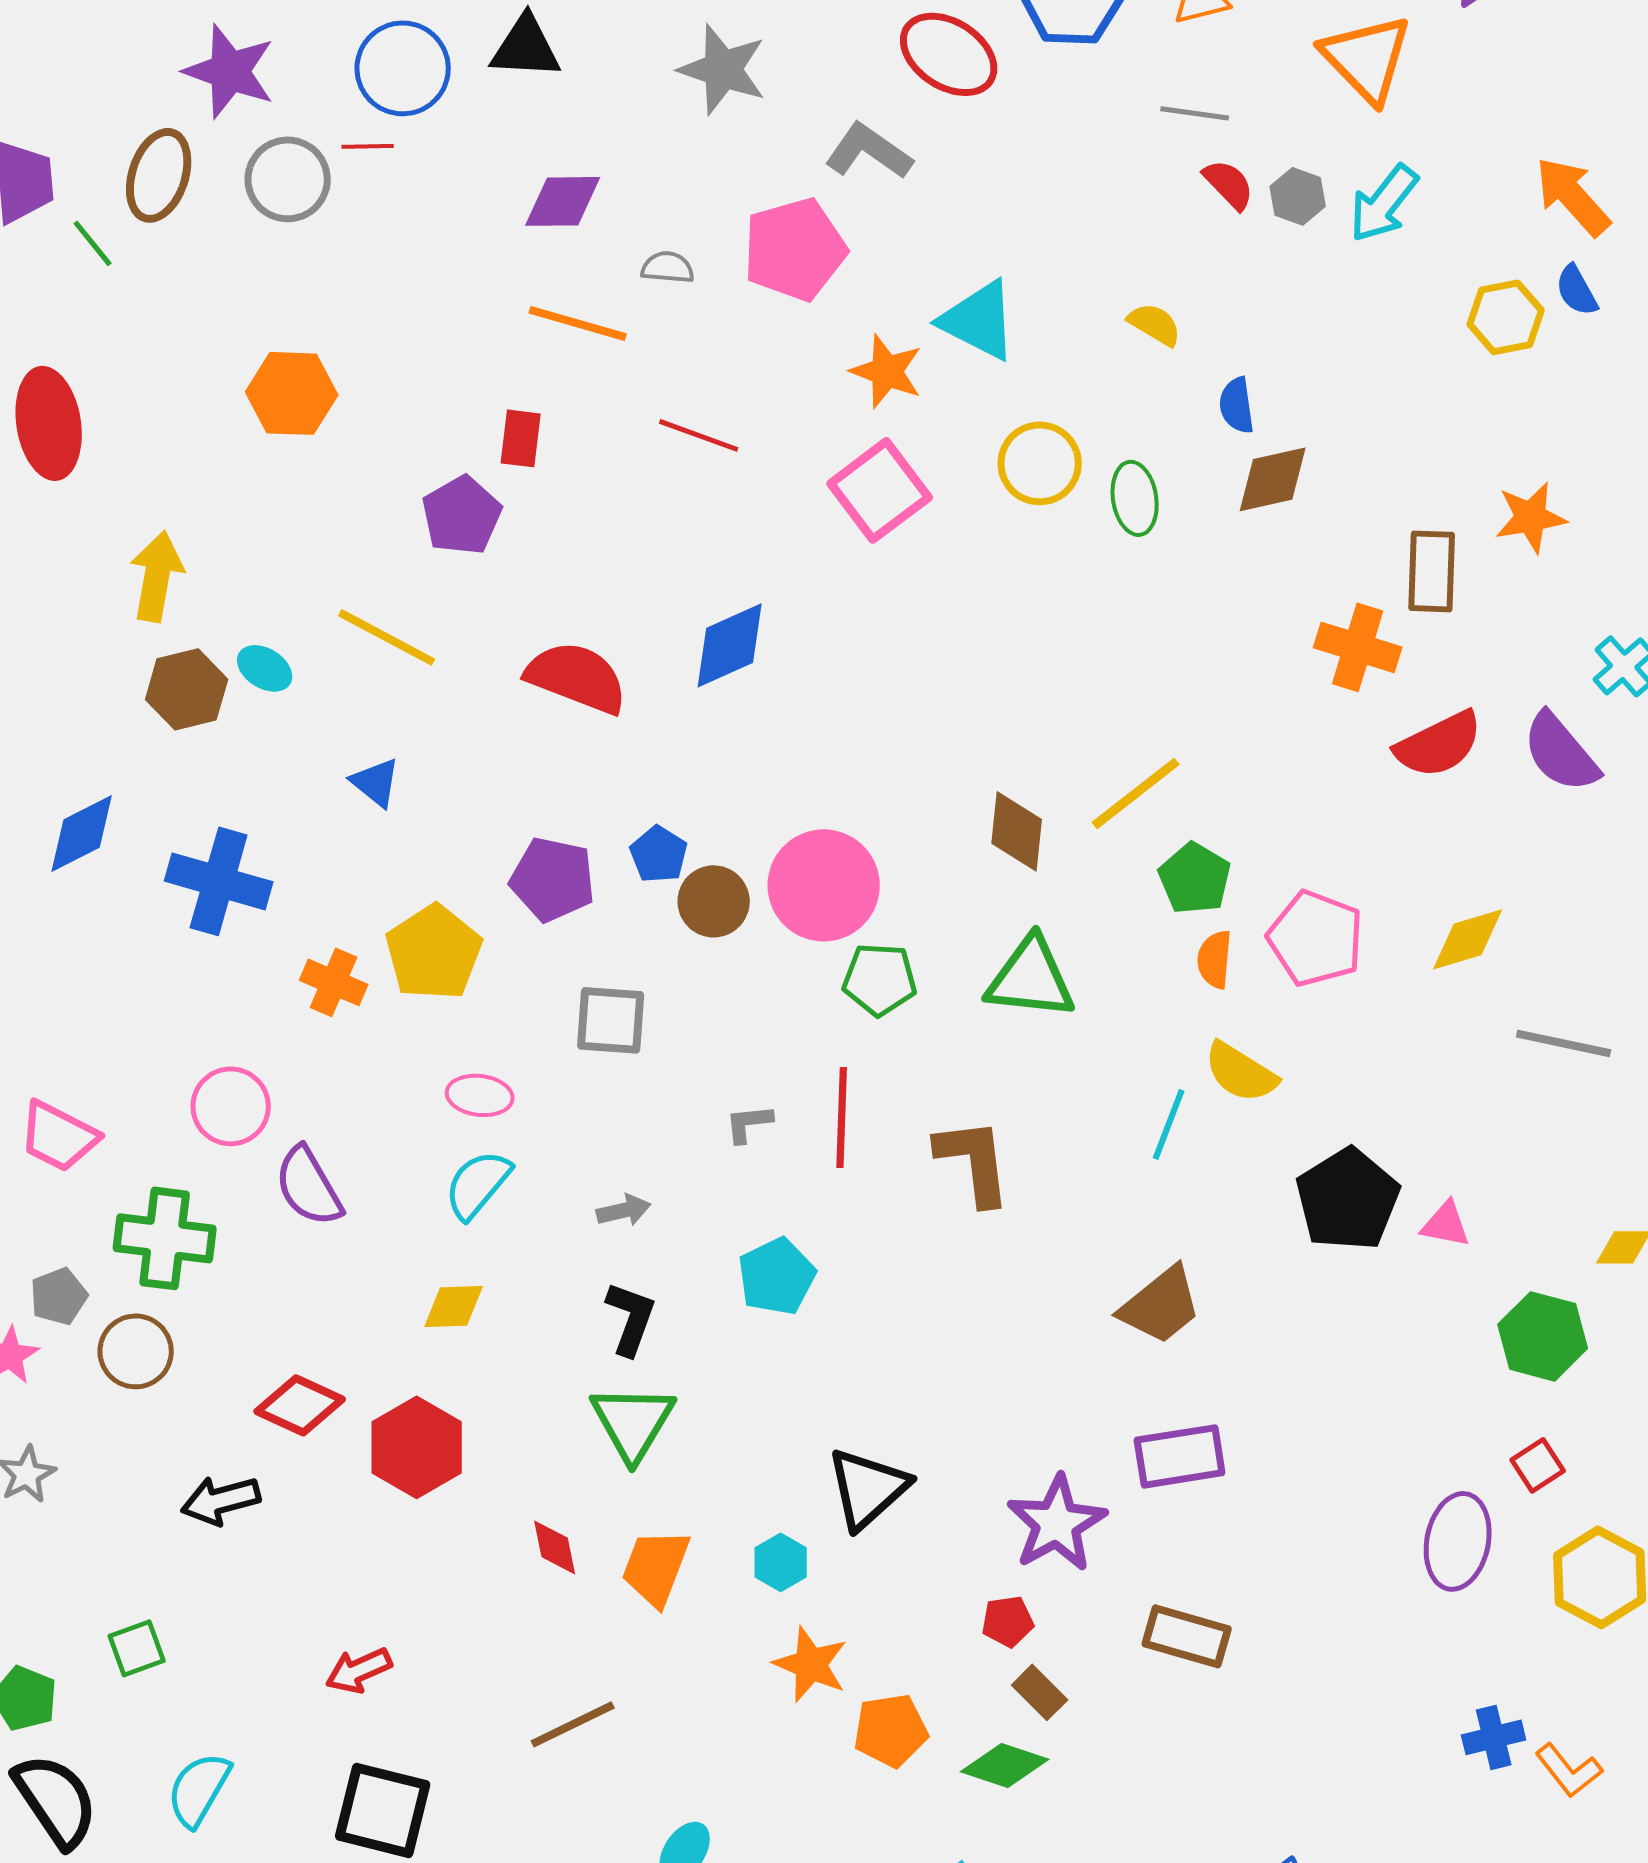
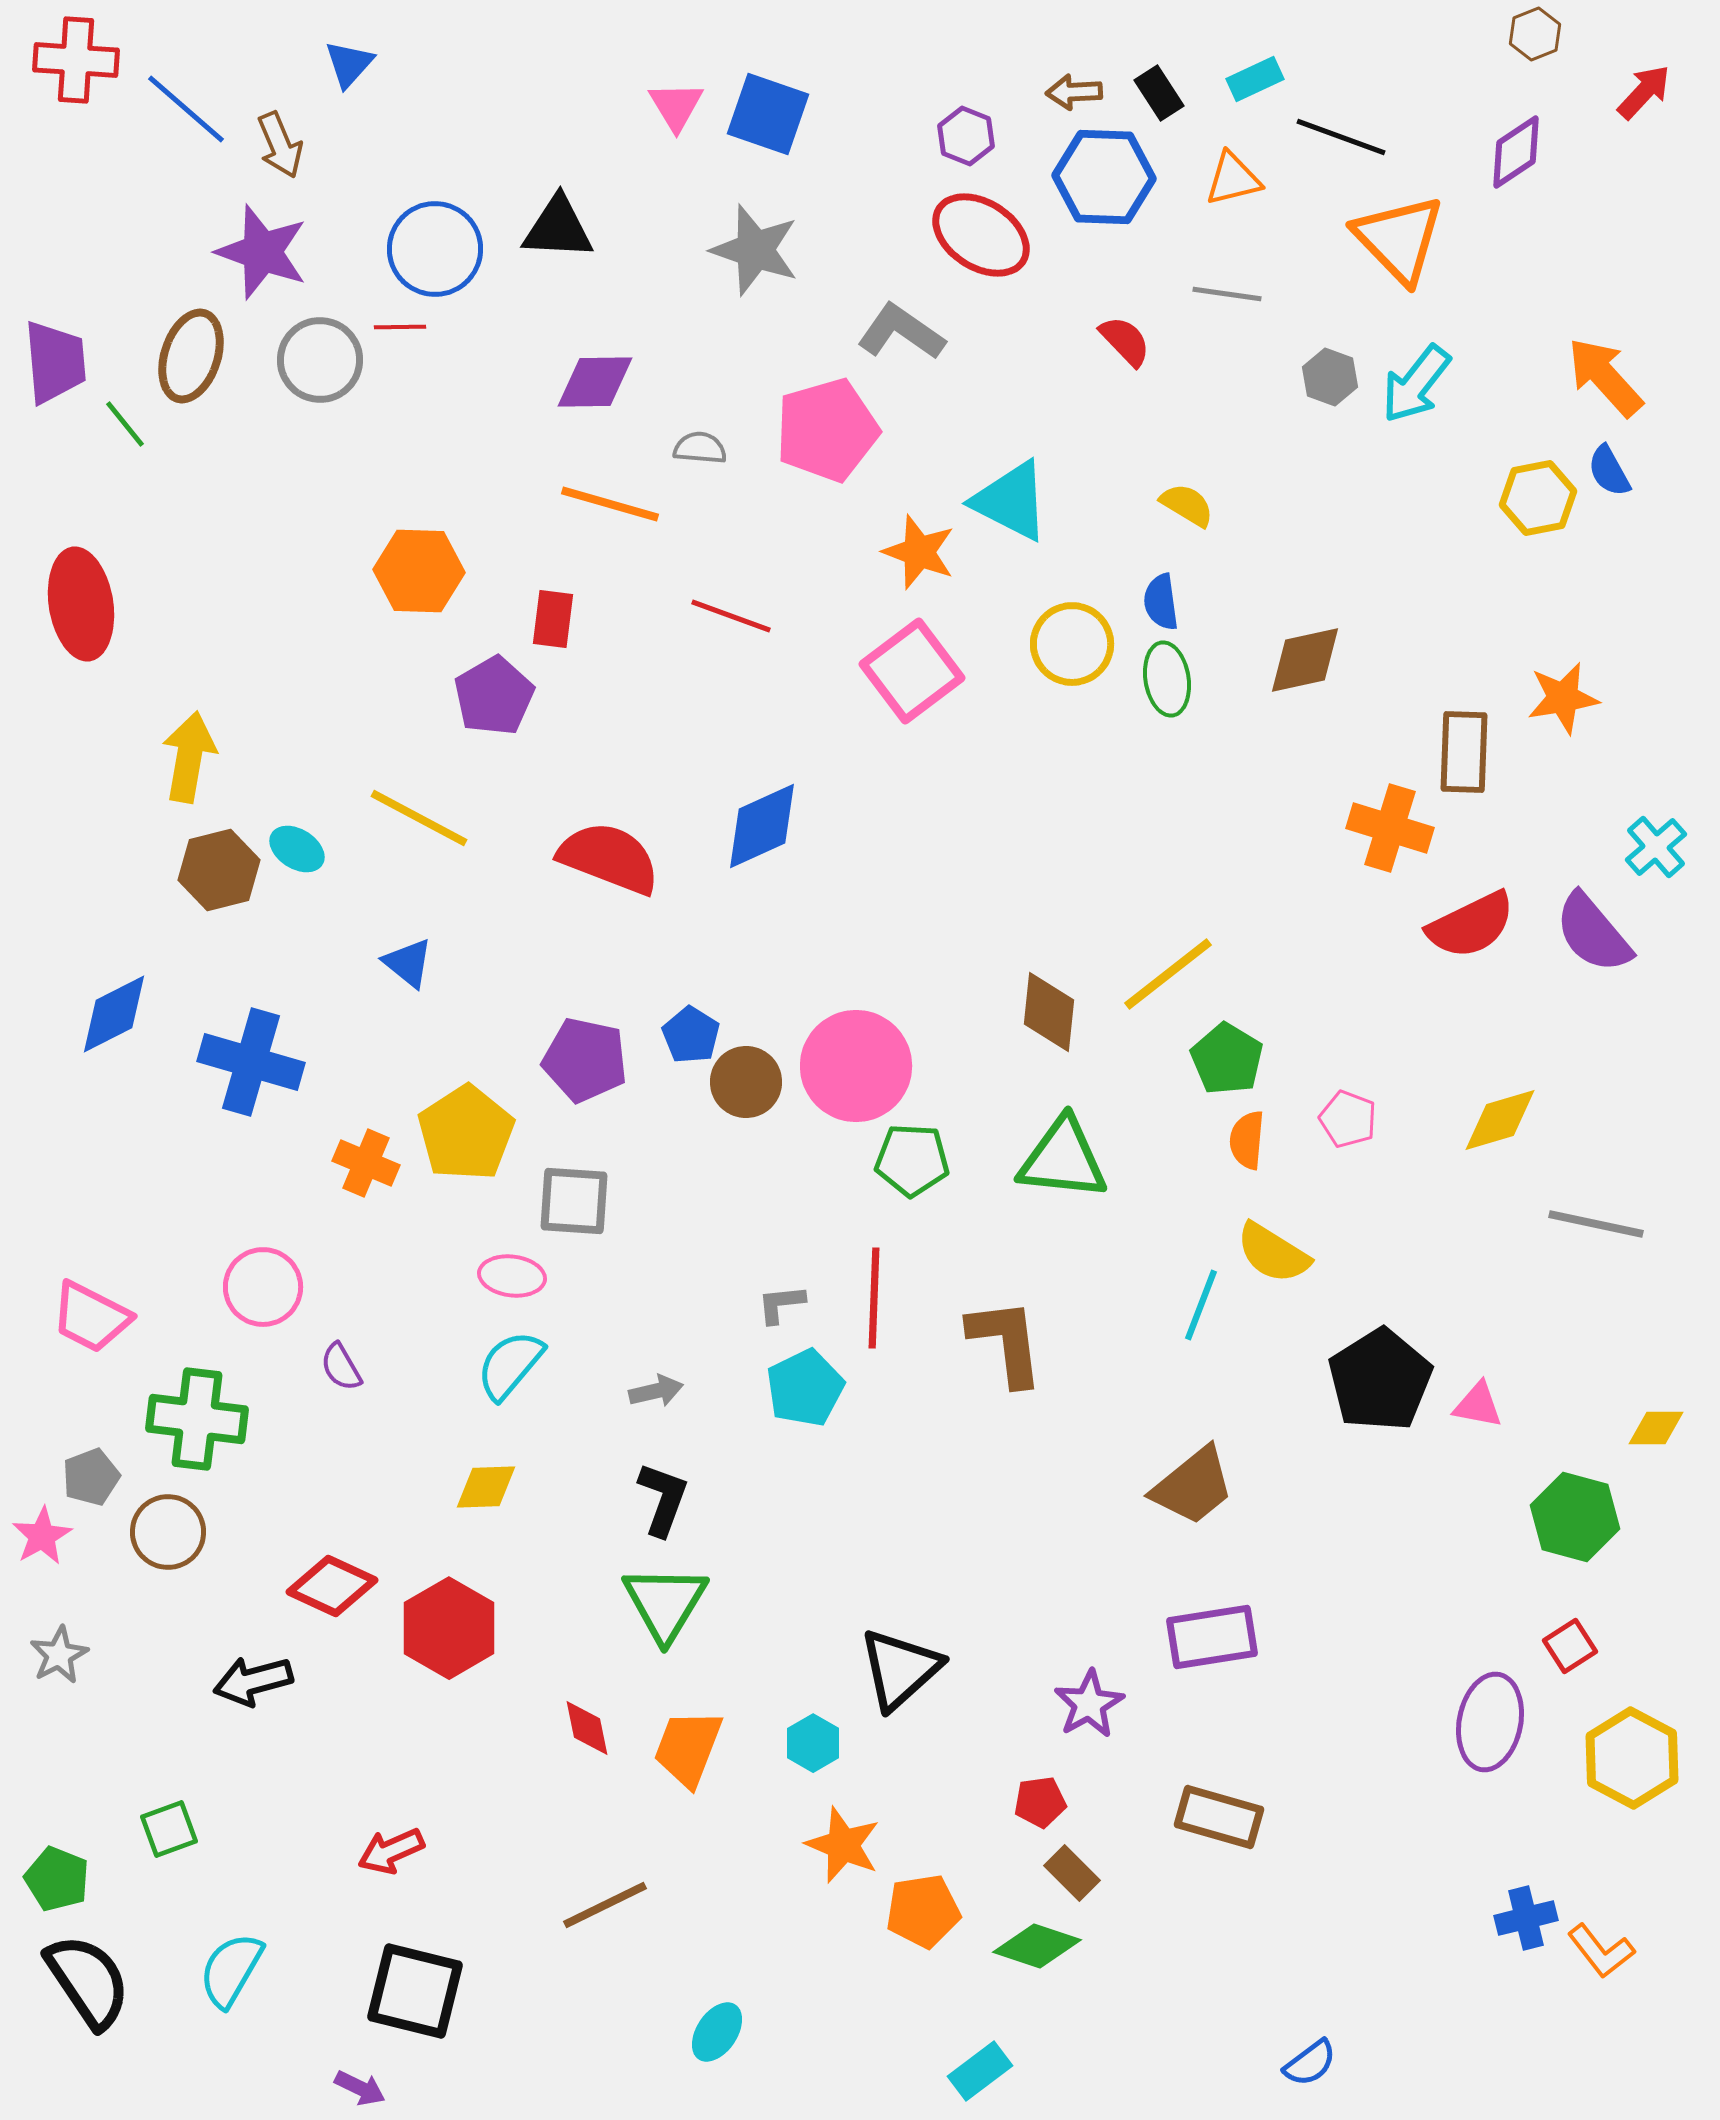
red semicircle: (1229, 184) -> (1125, 341), moved
orange hexagon: (292, 393) -> (419, 571), moved
blue semicircle: (1237, 405) -> (1161, 602), moved
pink pentagon: (1316, 938) -> (1348, 1119), size x0.6
gray square: (611, 1020) -> (574, 1201), moved
purple semicircle: (309, 1186) -> (341, 1367), size x0.6
cyan pentagon: (777, 1276) -> (805, 1388), moved
purple star: (1057, 1523) -> (1089, 1704), size x0.7

